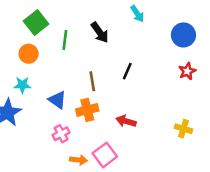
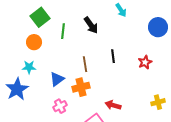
black line: (127, 71) -> (113, 56), turned -32
red star: (187, 71) -> (145, 62), moved
blue triangle: (57, 100) -> (57, 79), turned 49
red arrow: (126, 121) -> (113, 105), moved
yellow cross: (183, 129) -> (158, 102), turned -32

